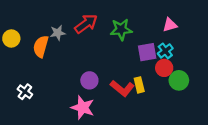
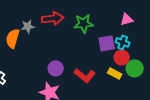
red arrow: (86, 24) -> (53, 18), turned 30
cyan cross: (165, 51) -> (123, 42), turned -32
yellow rectangle: (139, 85) -> (115, 73), moved, turned -48

